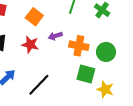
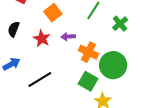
green circle: (106, 52) -> (113, 65), size x1.4

